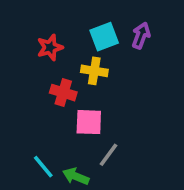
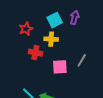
pink square: (89, 122) -> (60, 67), moved
gray line: (109, 155) -> (82, 60), moved

